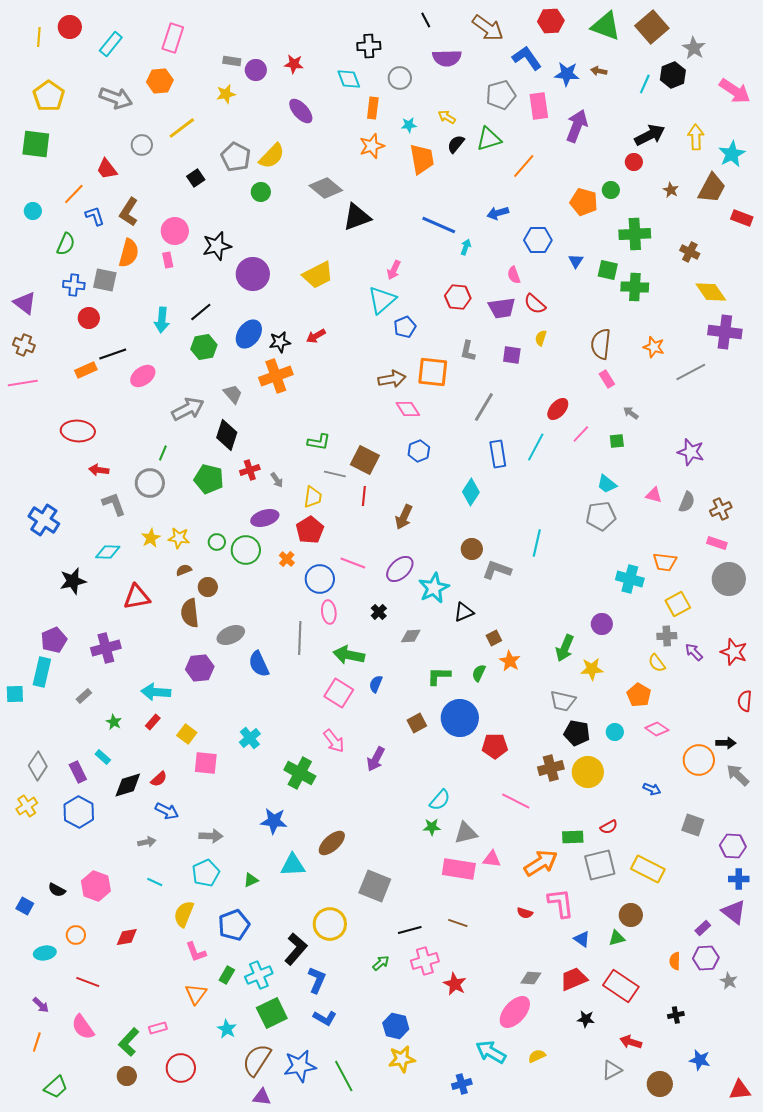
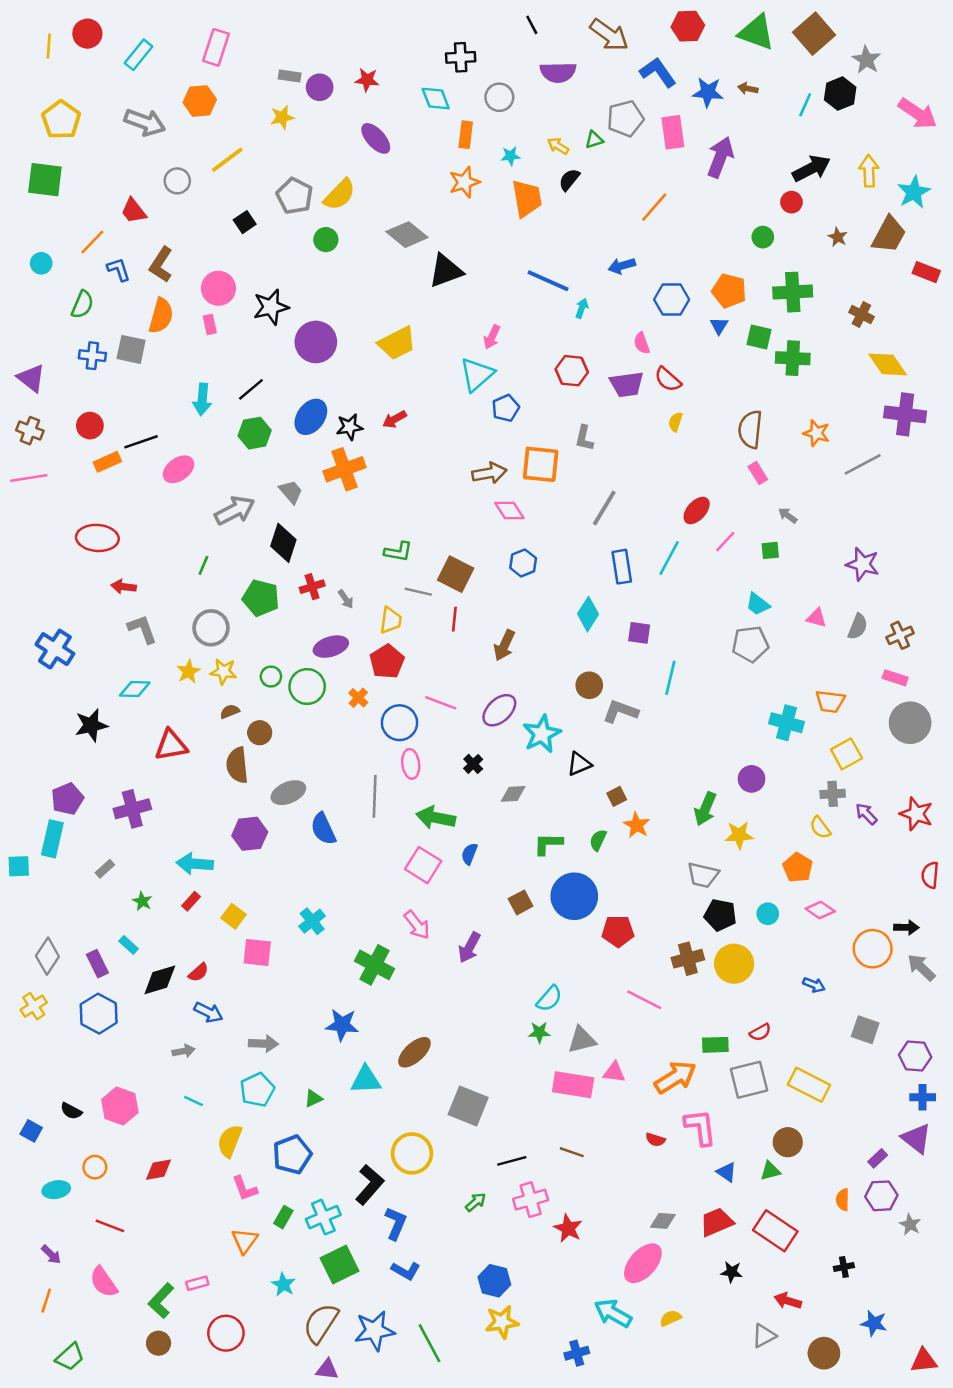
green triangle: (489, 139) -> (594, 140), moved, size x0.6
orange pentagon: (584, 202) -> (729, 291), moved
red circle: (89, 318) -> (90, 426), moved
purple square: (512, 355) -> (639, 633), moved
gray circle: (150, 483) -> (211, 628), moved

